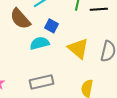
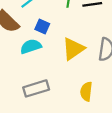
yellow triangle: (78, 48) -> (73, 49), turned 50

